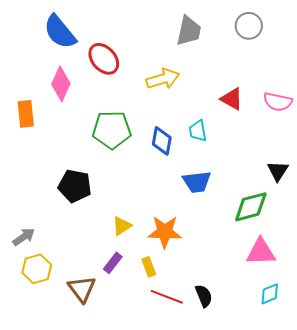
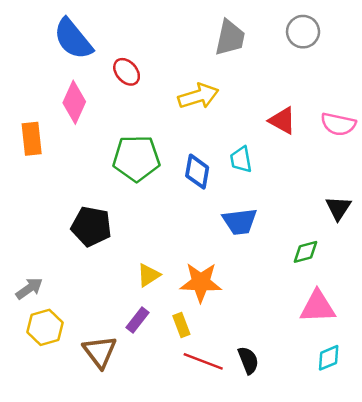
red ellipse: (104, 59) -> (127, 72), size x0.7
green diamond: (251, 207) -> (305, 252), size x0.6

